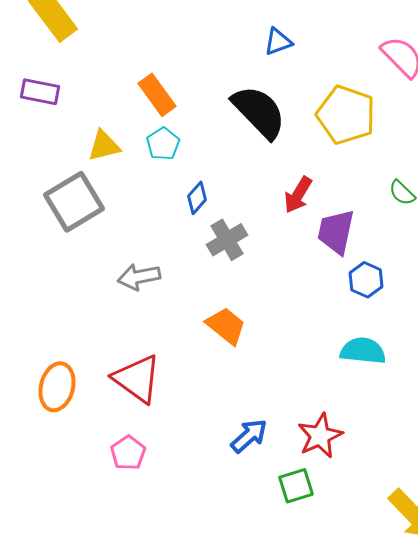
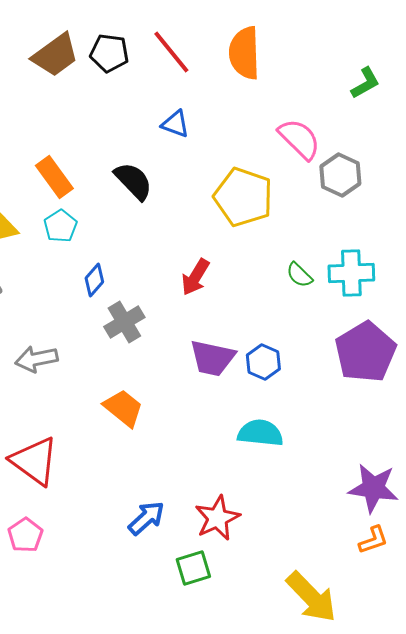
blue triangle: (278, 42) -> (175, 124), turned 40
black semicircle: (259, 112) -> (133, 181), moved, size x0.7
purple trapezoid: (336, 232) -> (212, 358), moved, turned -90

